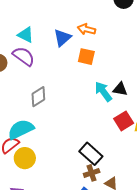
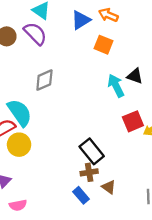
black triangle: (120, 89) -> (135, 76), moved
cyan semicircle: (21, 129) -> (20, 113), turned 72

